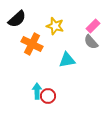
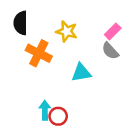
black semicircle: (17, 19) -> (21, 23), turned 132

